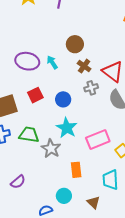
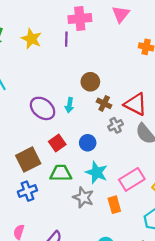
purple ellipse: (27, 61) -> (43, 108), turned 35
cyan arrow: (52, 62) -> (69, 105), turned -128
green trapezoid: (29, 135) -> (61, 173), moved
orange rectangle: (76, 170) -> (114, 205), moved

